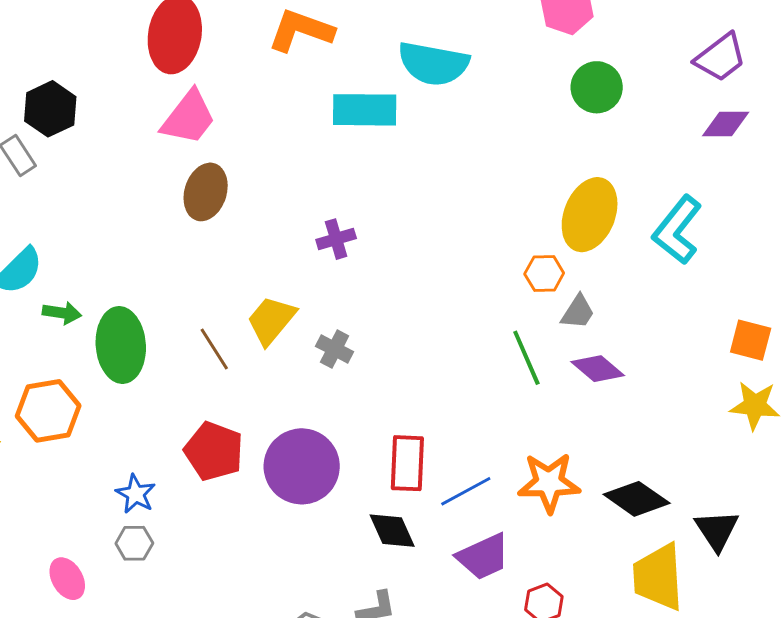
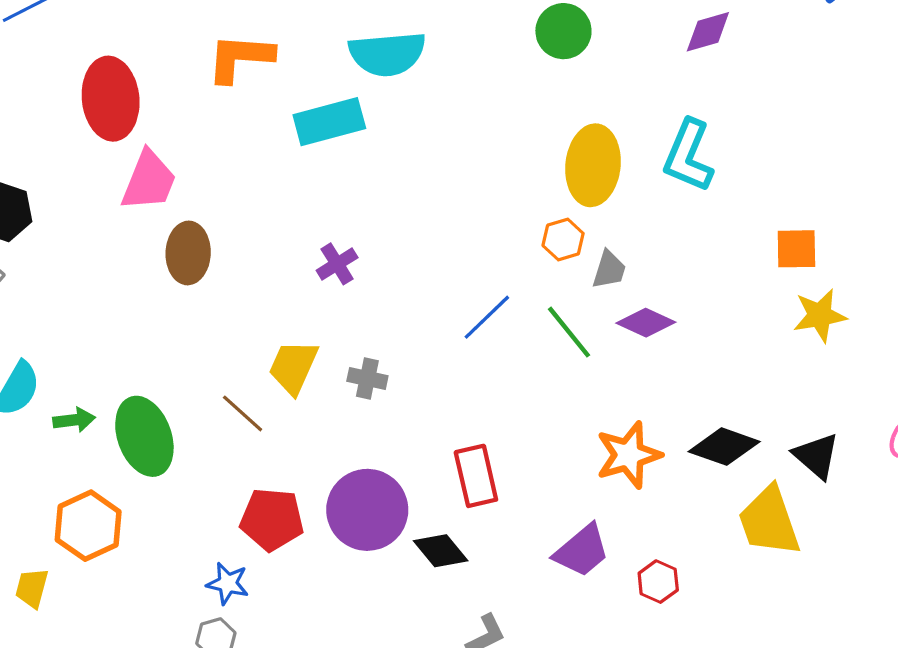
blue line: (466, 491) -> (487, 317), moved
blue star: (136, 494) -> (228, 583), moved
black diamond: (392, 531) -> (441, 551), moved

